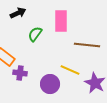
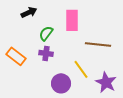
yellow line: (70, 70) -> (81, 69), turned 30
purple cross: (20, 73) -> (46, 53), moved

